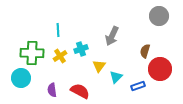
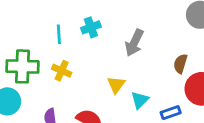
cyan cross: (81, 49) -> (91, 27), moved
yellow cross: (60, 56) -> (62, 71), turned -32

